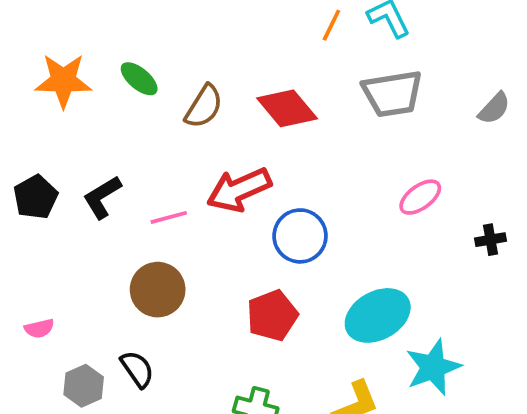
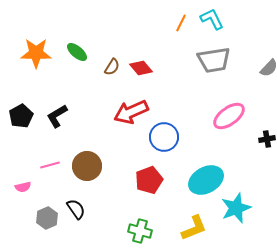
brown semicircle: (204, 106) -> (112, 67), size x0.7
red diamond: (287, 108) -> (141, 68), moved, size x0.7
pink ellipse: (420, 197) -> (229, 116), size x1.4
pink line: (169, 217) -> (50, 165), moved

